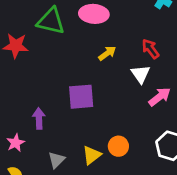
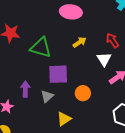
green triangle: (51, 21) -> (41, 48), moved
orange circle: (118, 146) -> (83, 93), moved
gray triangle: (56, 160) -> (47, 96), moved

